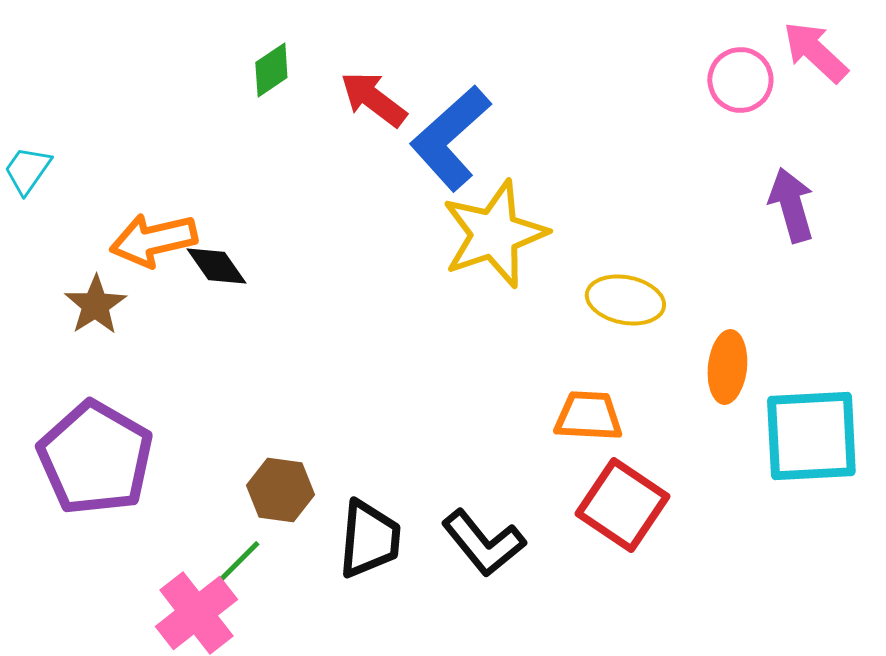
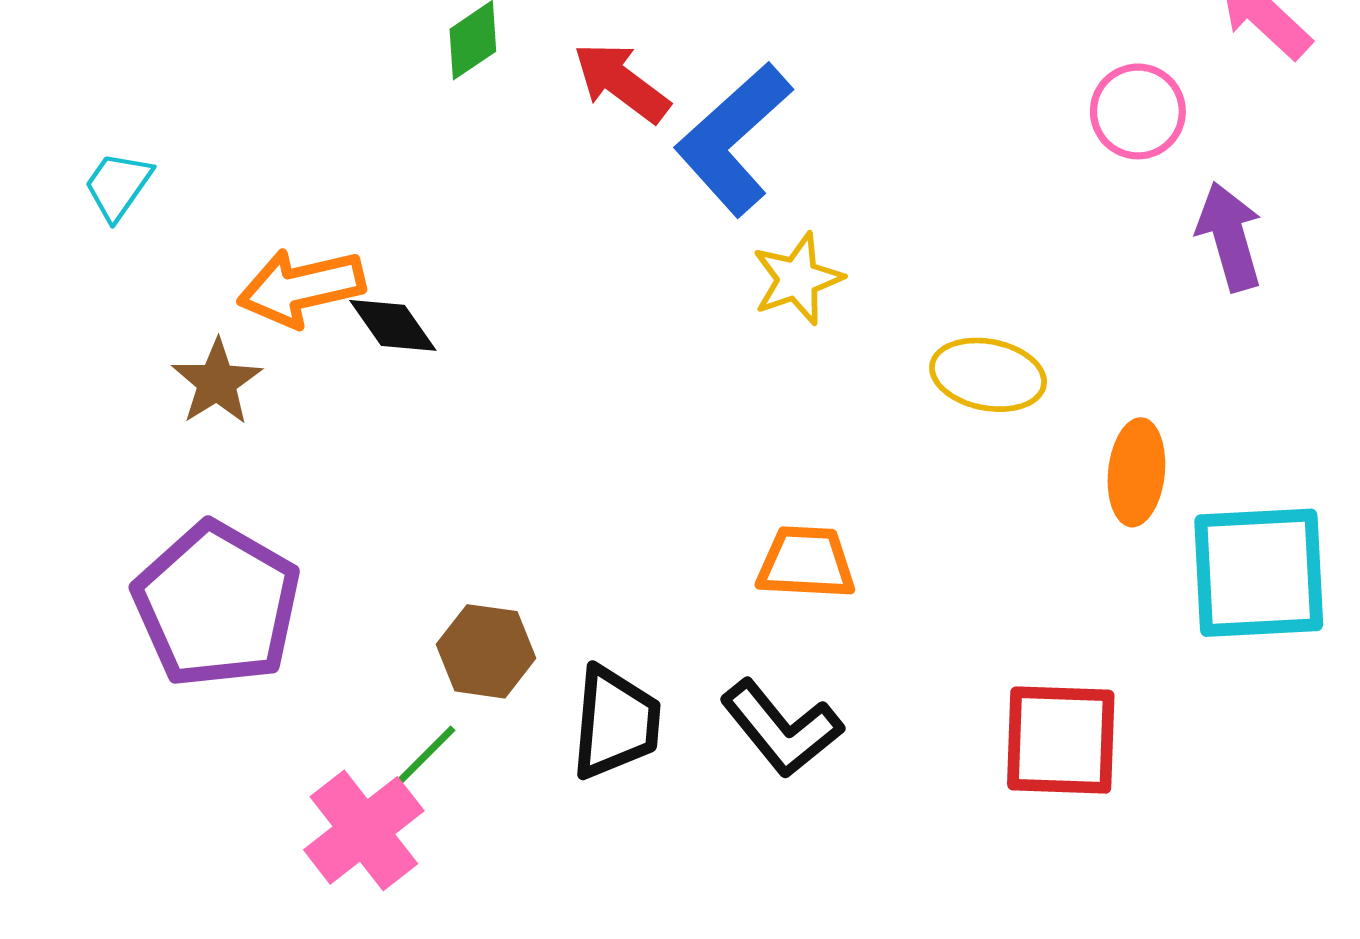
pink circle: (740, 80) -> (1138, 111), moved
yellow star: (494, 234) -> (797, 279), size x0.6
orange trapezoid: (588, 416) -> (806, 563), moved
red square: (622, 505) -> (1061, 740), moved, turned -32

